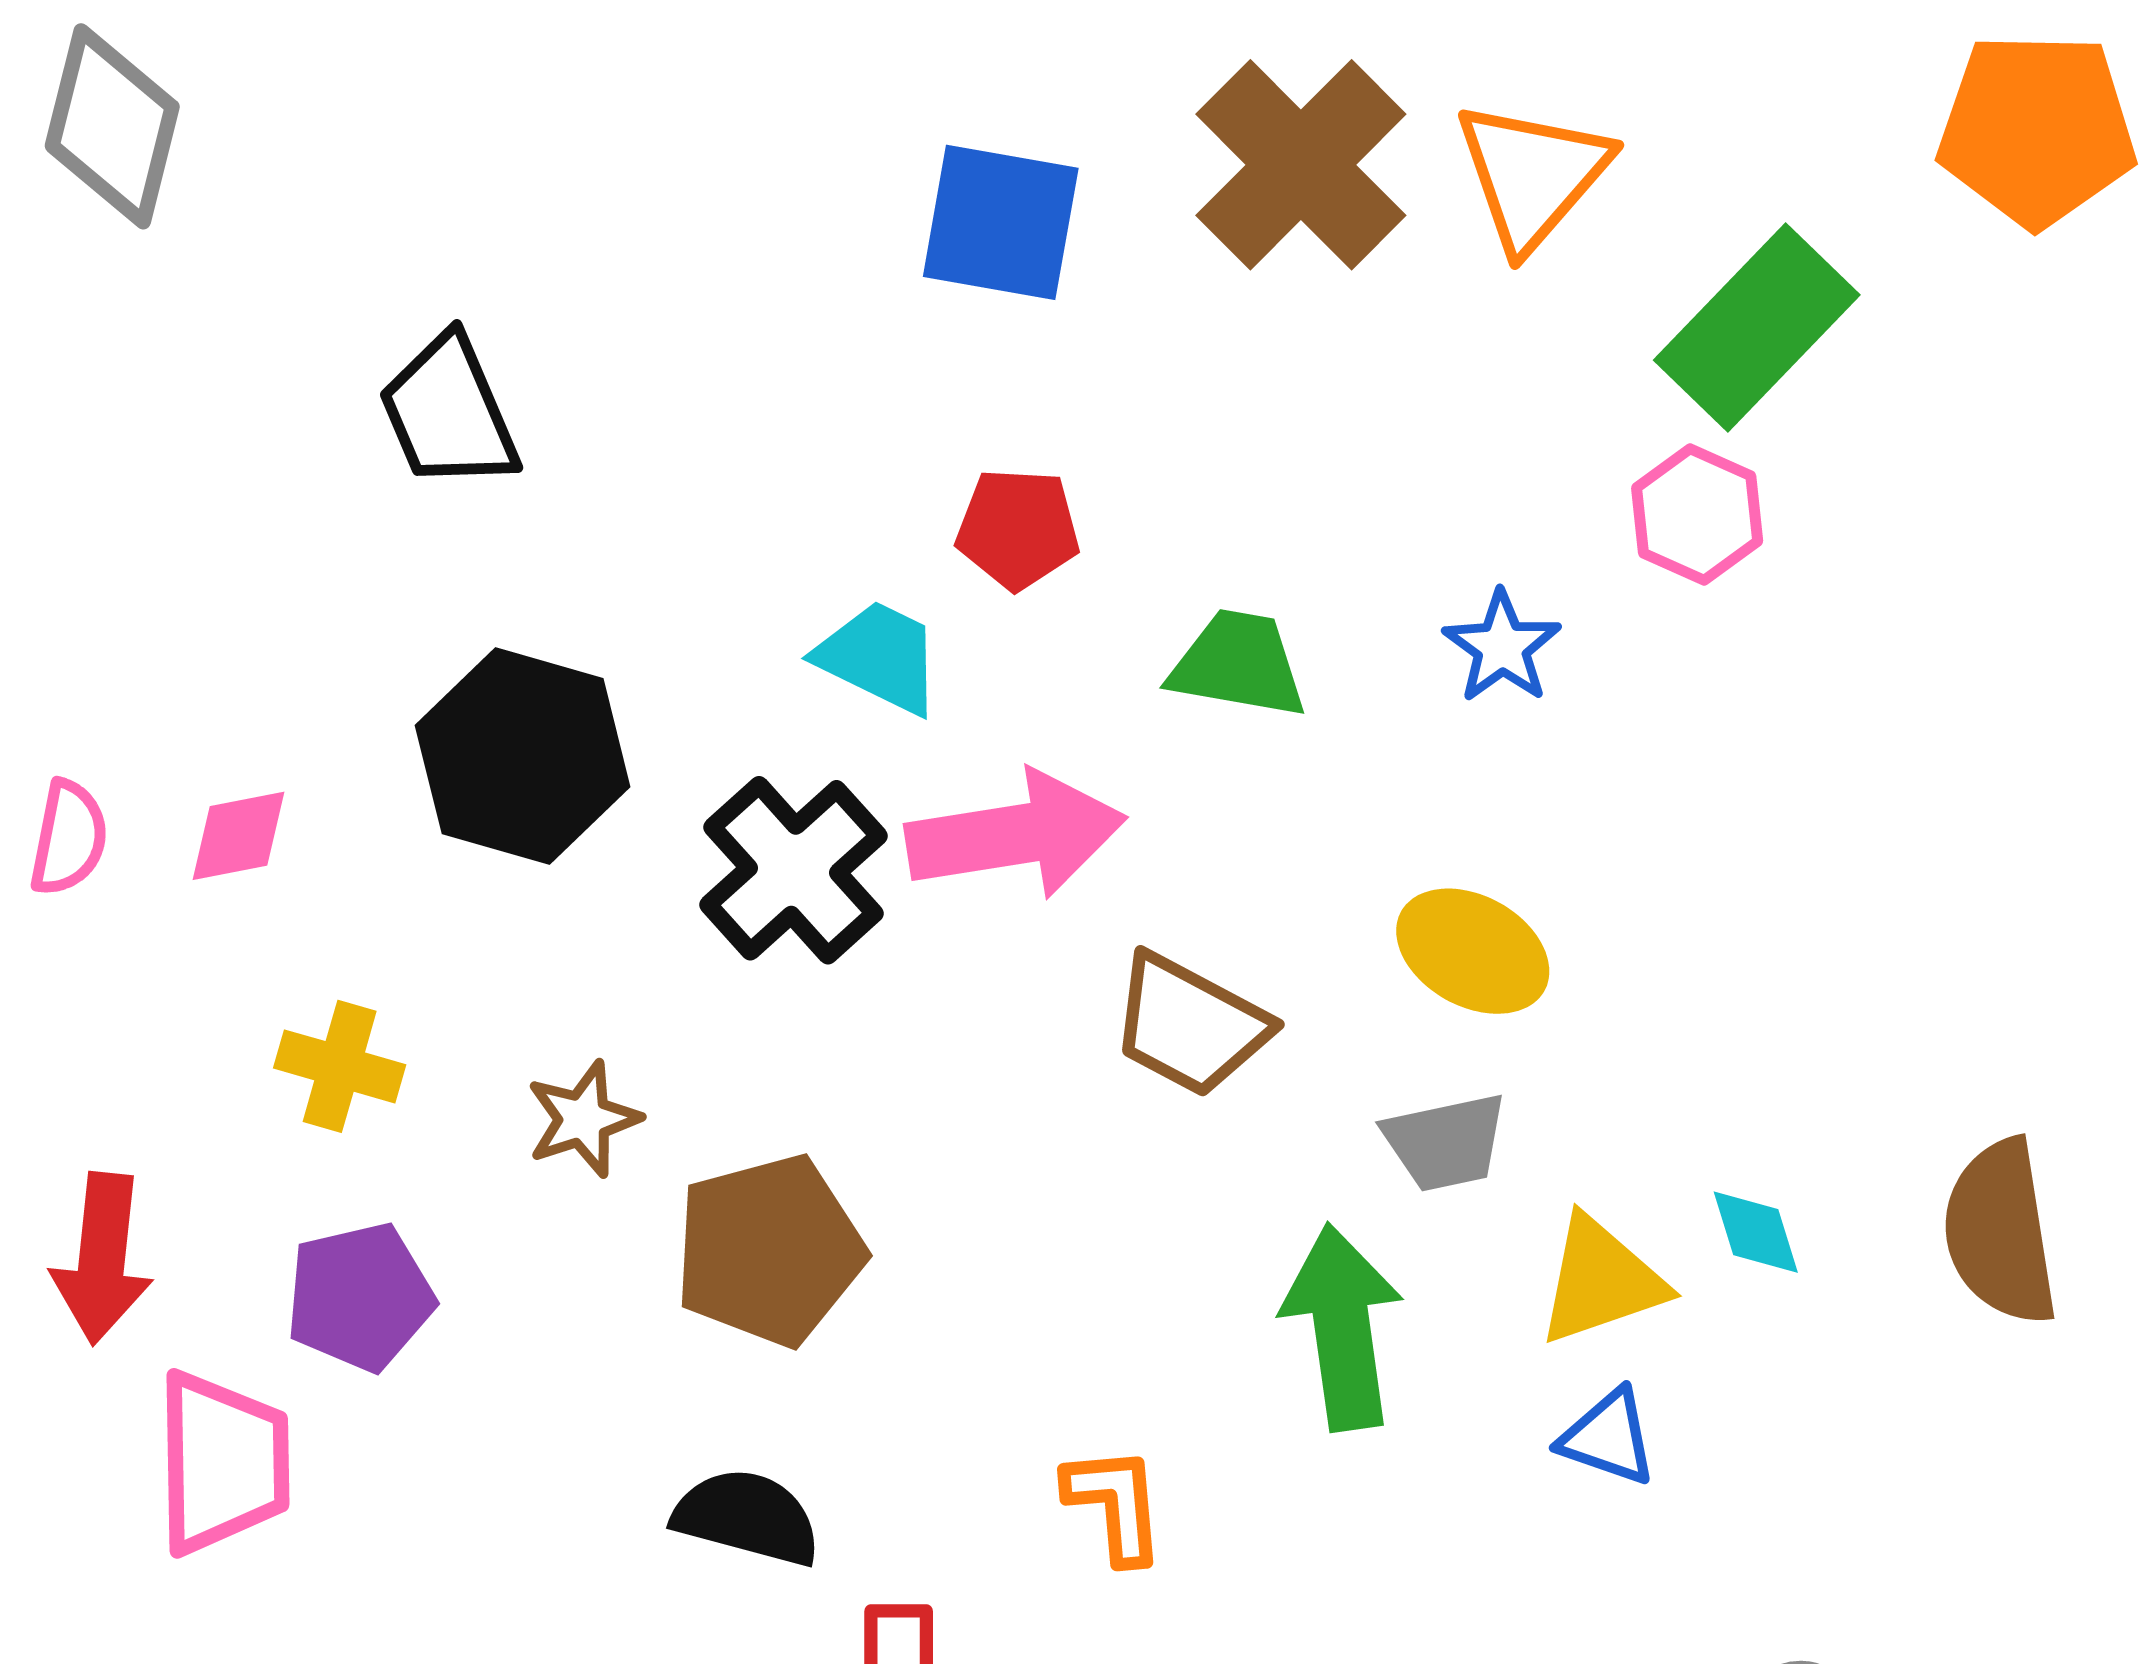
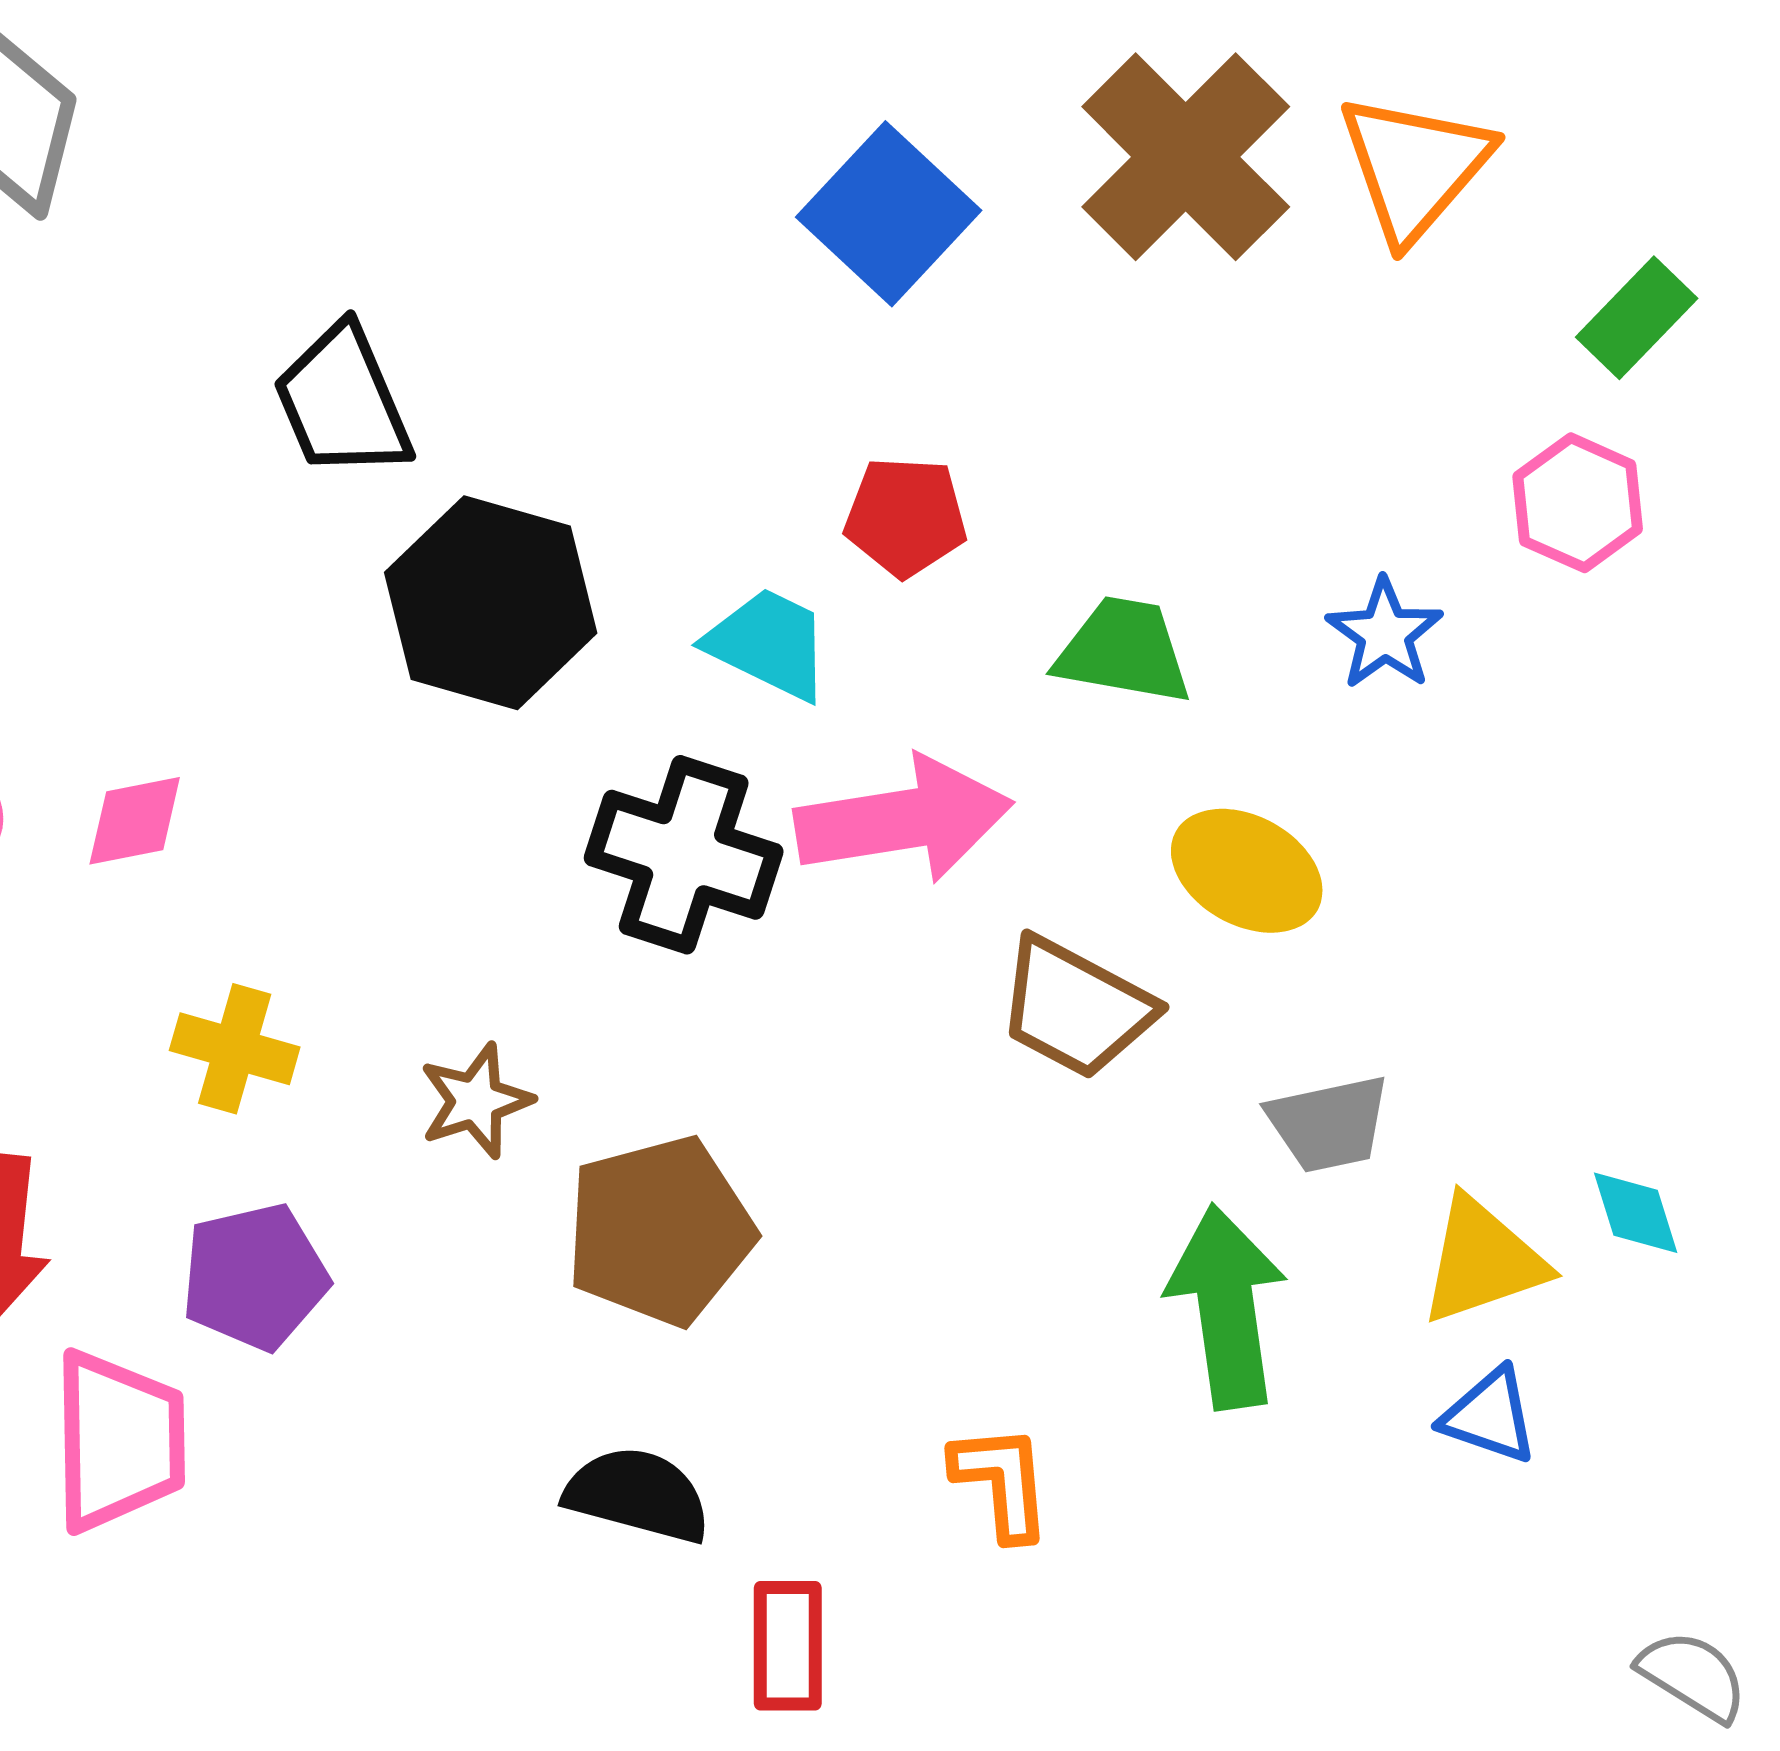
blue square: (1001, 222) -> (889, 214), turned 33
green rectangle: (1757, 327) -> (1637, 318), size x0.6
black hexagon: (523, 756) -> (491, 603), moved
black cross: (793, 870) -> (684, 855), turned -30
yellow ellipse: (1473, 951) -> (1247, 871), moved

